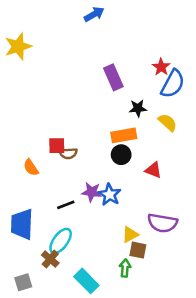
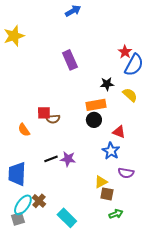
purple rectangle: (113, 77) -> (70, 60), moved
purple star: (92, 192) -> (68, 159), moved
blue star: (110, 195) -> (111, 151), moved
purple semicircle: (162, 223) -> (126, 173), size x0.7
cyan ellipse: (61, 241) -> (23, 205), moved
green arrow: (125, 268) -> (116, 214), moved, turned 64

